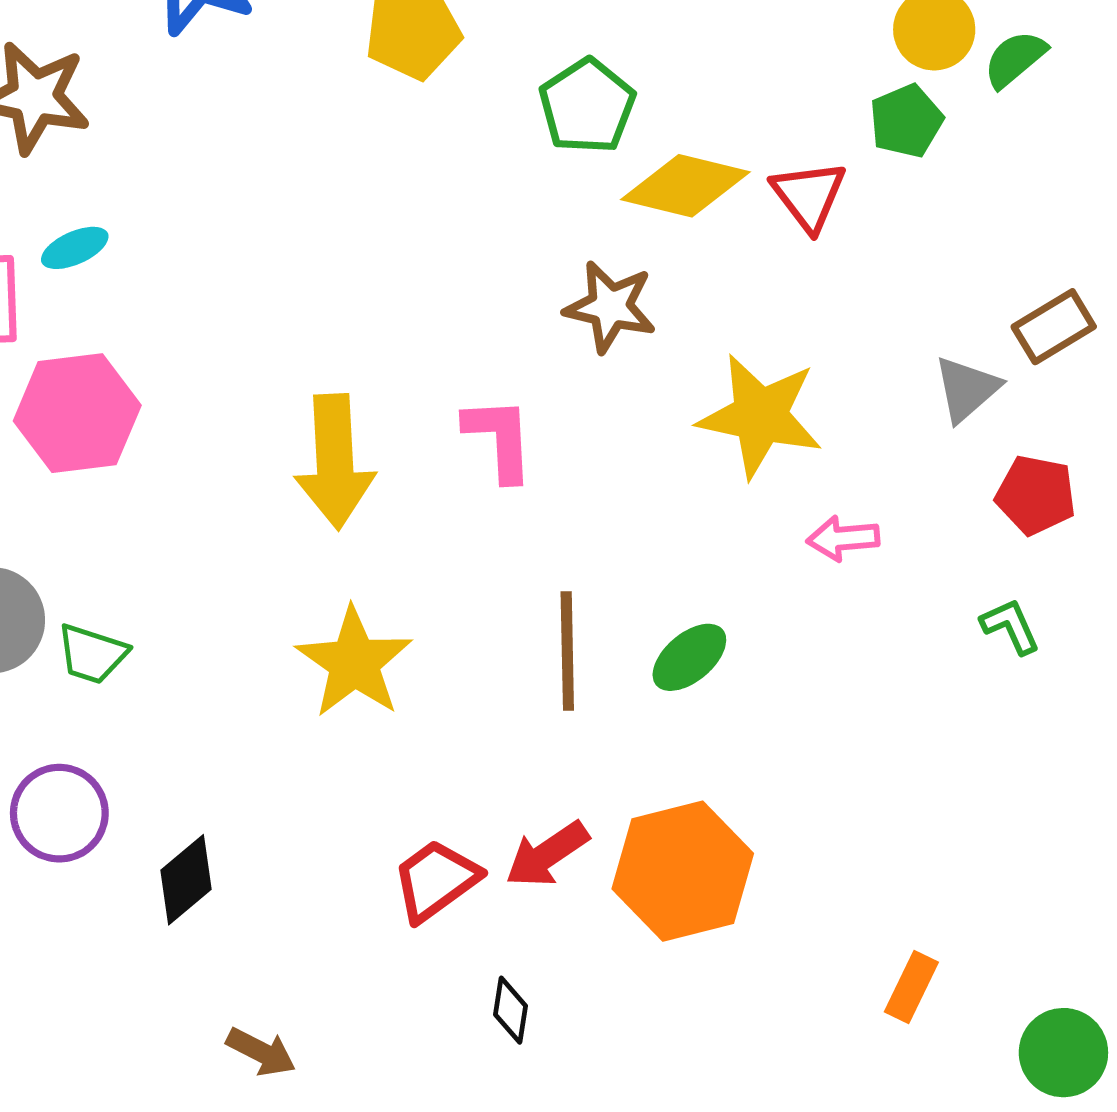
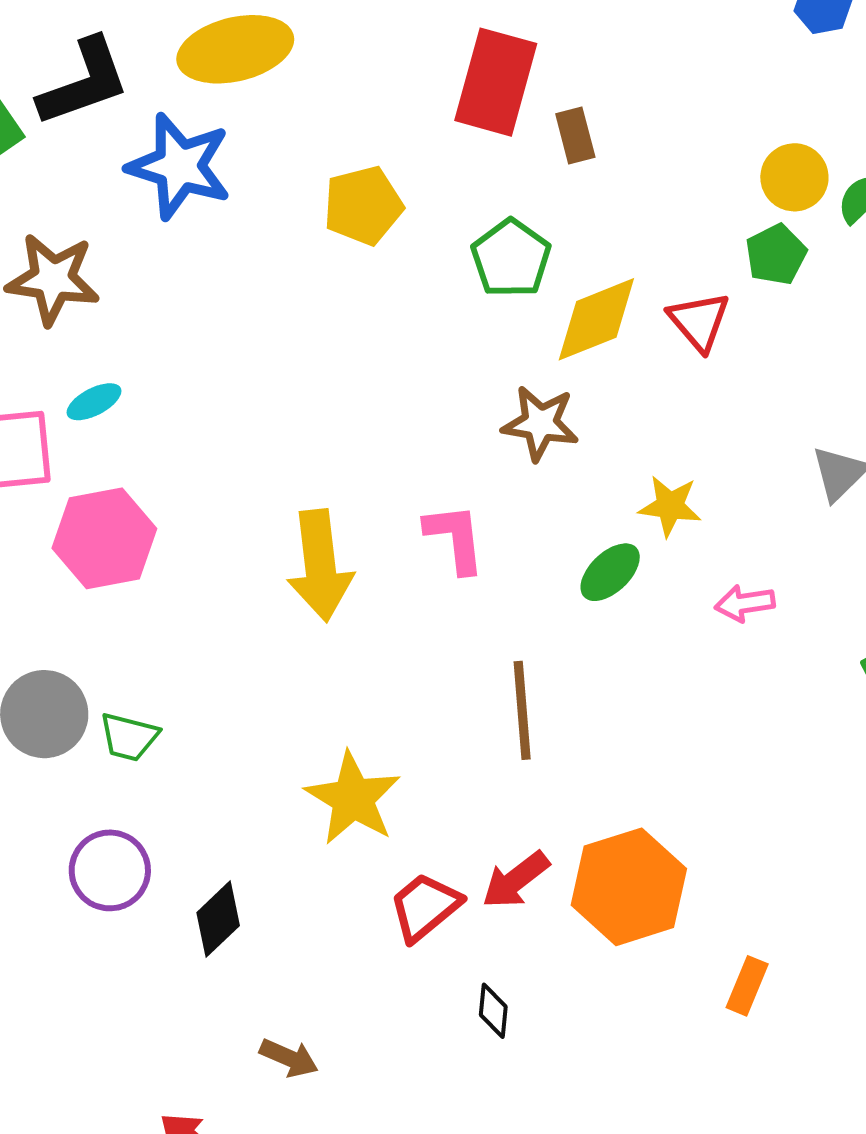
yellow diamond: (685, 186) -> (596, 319), turned -32
yellow star: (760, 416) -> (670, 506), size x0.6
green ellipse: (689, 657) -> (610, 572), moved
yellow star: (354, 662) -> (353, 798), moved
orange rectangle: (911, 987) -> (747, 986), moved

